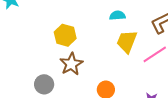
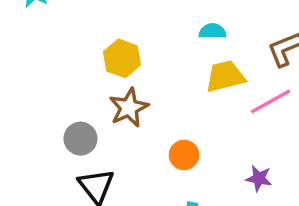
yellow trapezoid: (127, 42) -> (225, 76), turned 50

